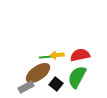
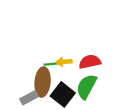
brown ellipse: (38, 73) -> (43, 82), turned -50
black square: (56, 84) -> (63, 94), size x1.5

